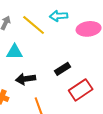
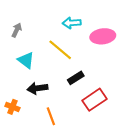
yellow line: (34, 25) -> (60, 50), moved
cyan triangle: (15, 52) -> (26, 60), turned 36

